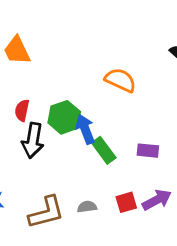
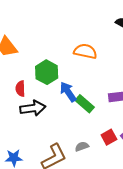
green hexagon: (64, 117) -> (47, 72), moved
black arrow: (33, 140) -> (33, 108), turned -95

